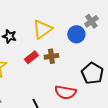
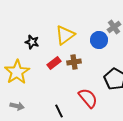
red semicircle: (65, 92) -> (88, 98), turned -140

